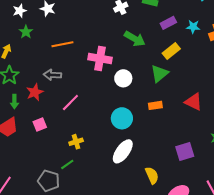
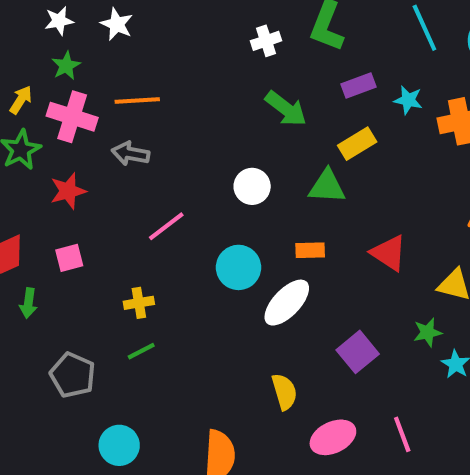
pink cross: (100, 59) -> (72, 117), moved
green triangle: (159, 74) -> (327, 186), turned 36
gray arrow: (52, 75) -> (131, 154), moved
green arrow: (14, 102) -> (28, 303), moved
pink line: (70, 103) -> (166, 226), moved
white ellipse: (123, 151) -> (287, 303), moved
purple square: (185, 152) -> (358, 352), turned -30
green line: (67, 164) -> (141, 351), moved

